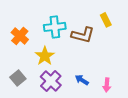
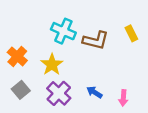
yellow rectangle: (106, 20) -> (131, 33), moved
cyan cross: (55, 27) -> (63, 31), turned 30
orange cross: (20, 36) -> (17, 56), moved

